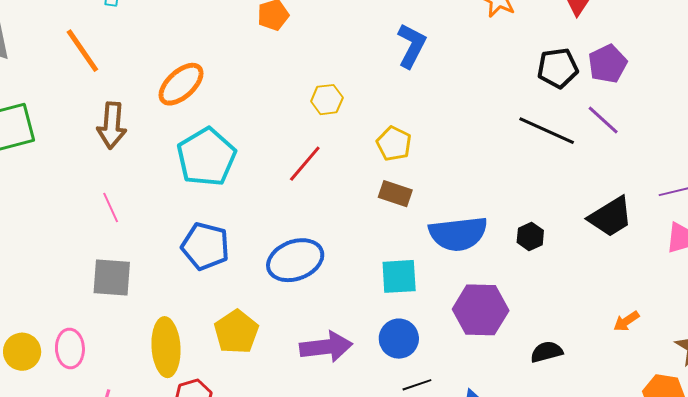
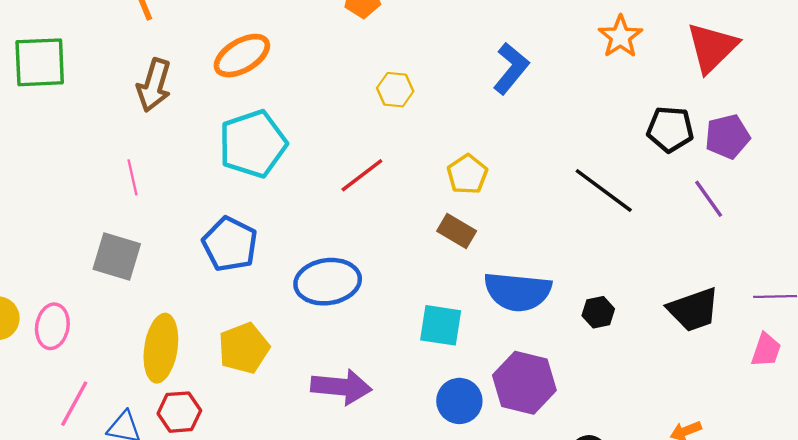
yellow hexagon: (327, 100) -> (395, 90), moved
black line: (547, 131) -> (604, 190), moved
blue circle: (399, 339) -> (459, 401), moved

